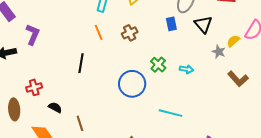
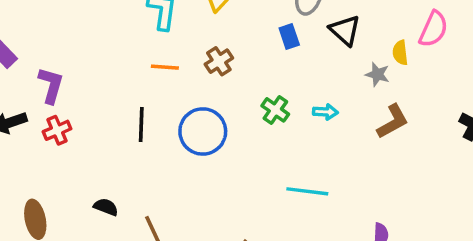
orange line: (99, 32) -> (165, 67), turned -56
yellow semicircle: (233, 41) -> (400, 53), turned -48
brown L-shape: (238, 79) -> (393, 121), moved, turned -70
blue circle: (132, 84) -> (203, 131), moved
red cross: (34, 87) -> (57, 130), moved

